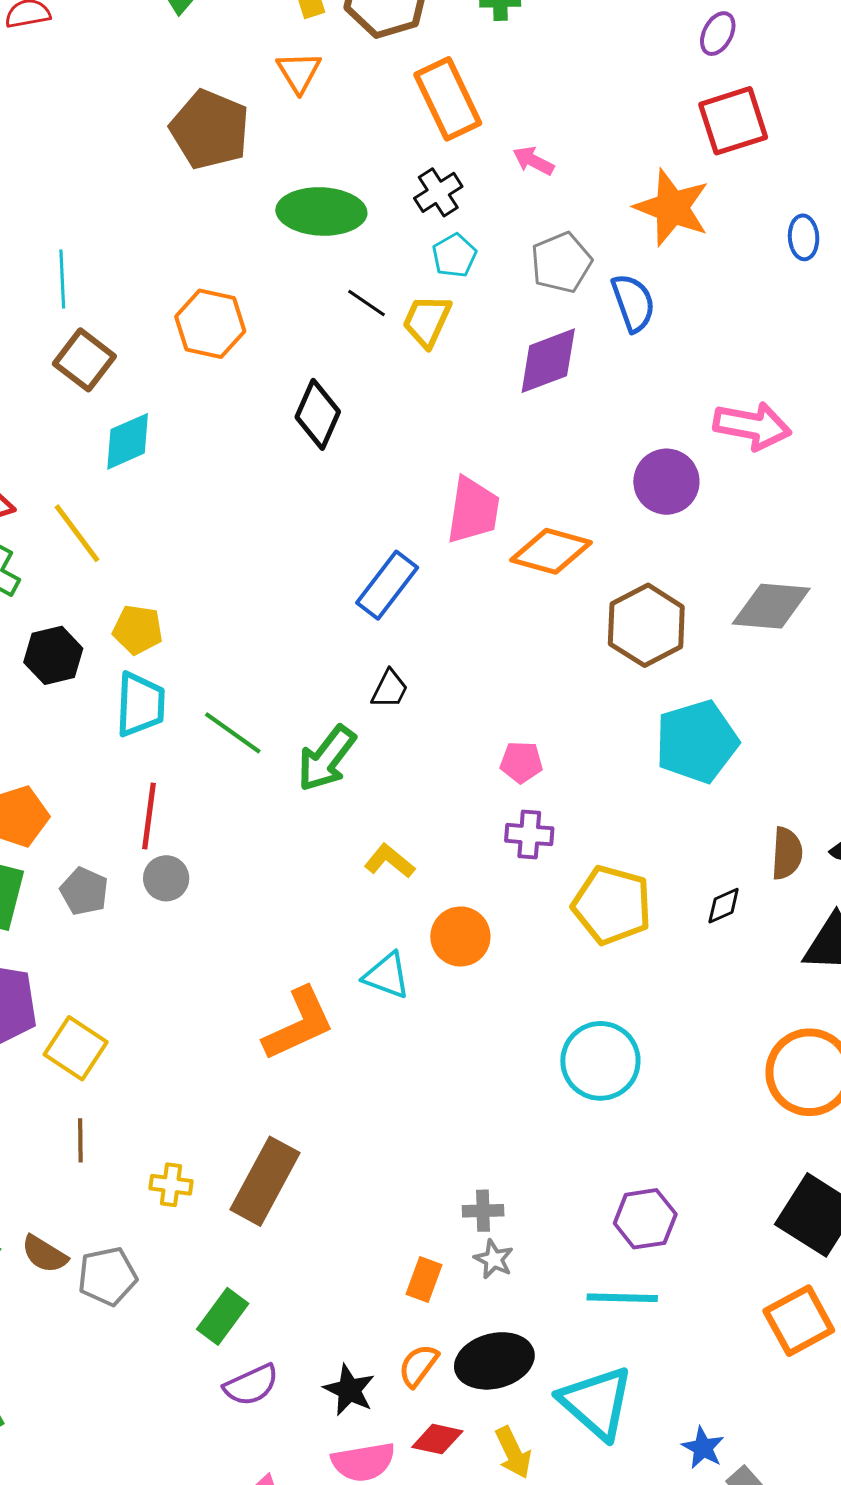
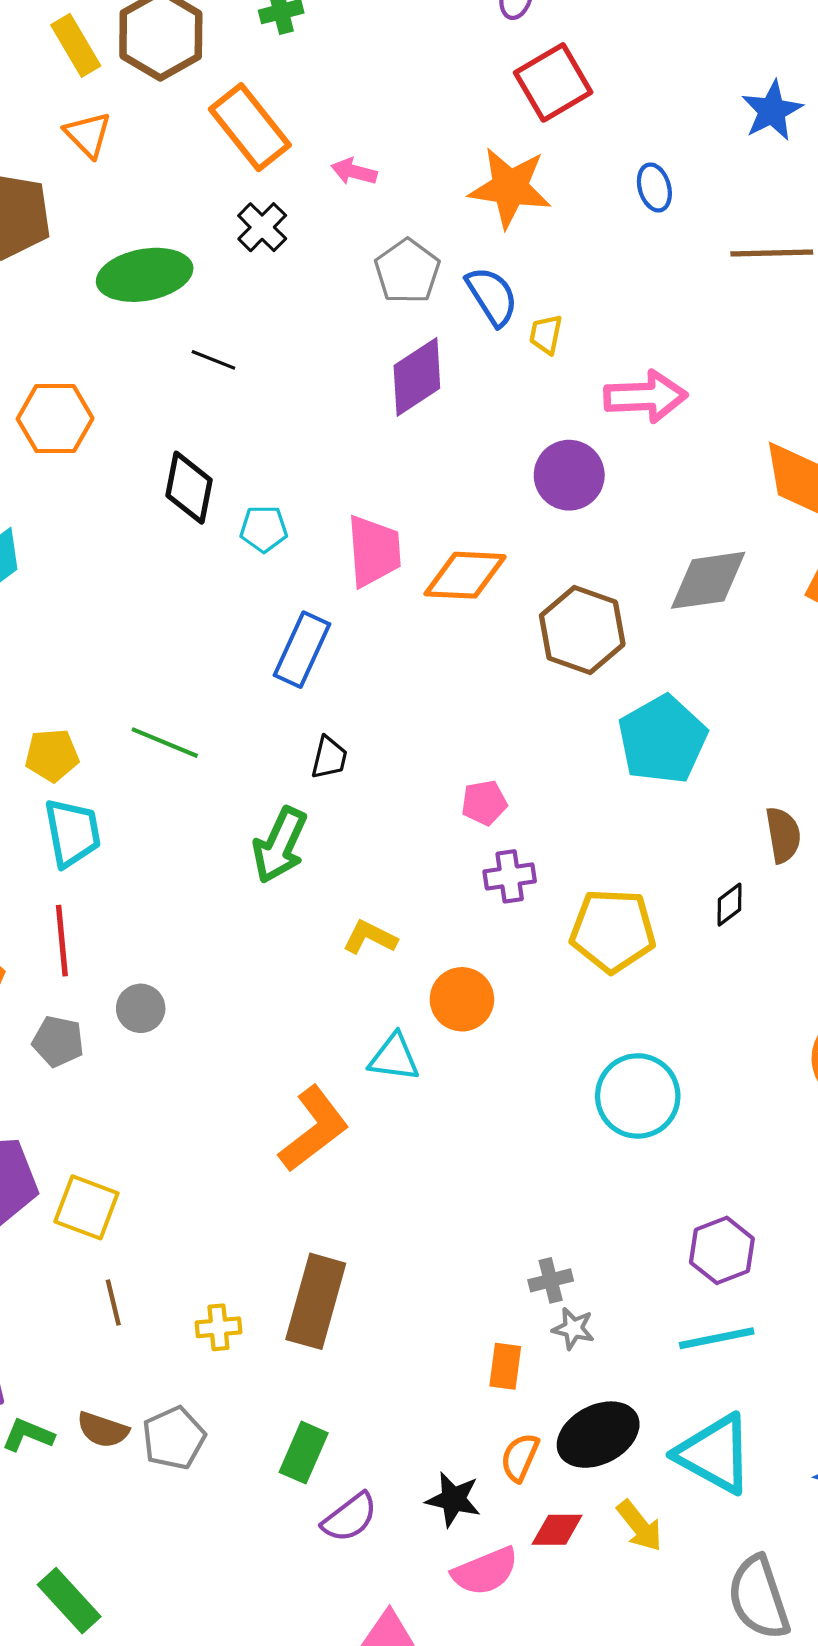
cyan pentagon: (454, 256) -> (264, 529), moved, turned -30
yellow trapezoid: (427, 321) -> (546, 334), moved, size x0.7
green line: (233, 733) -> (165, 743), moved
red line: (149, 816) -> (62, 941), moved

